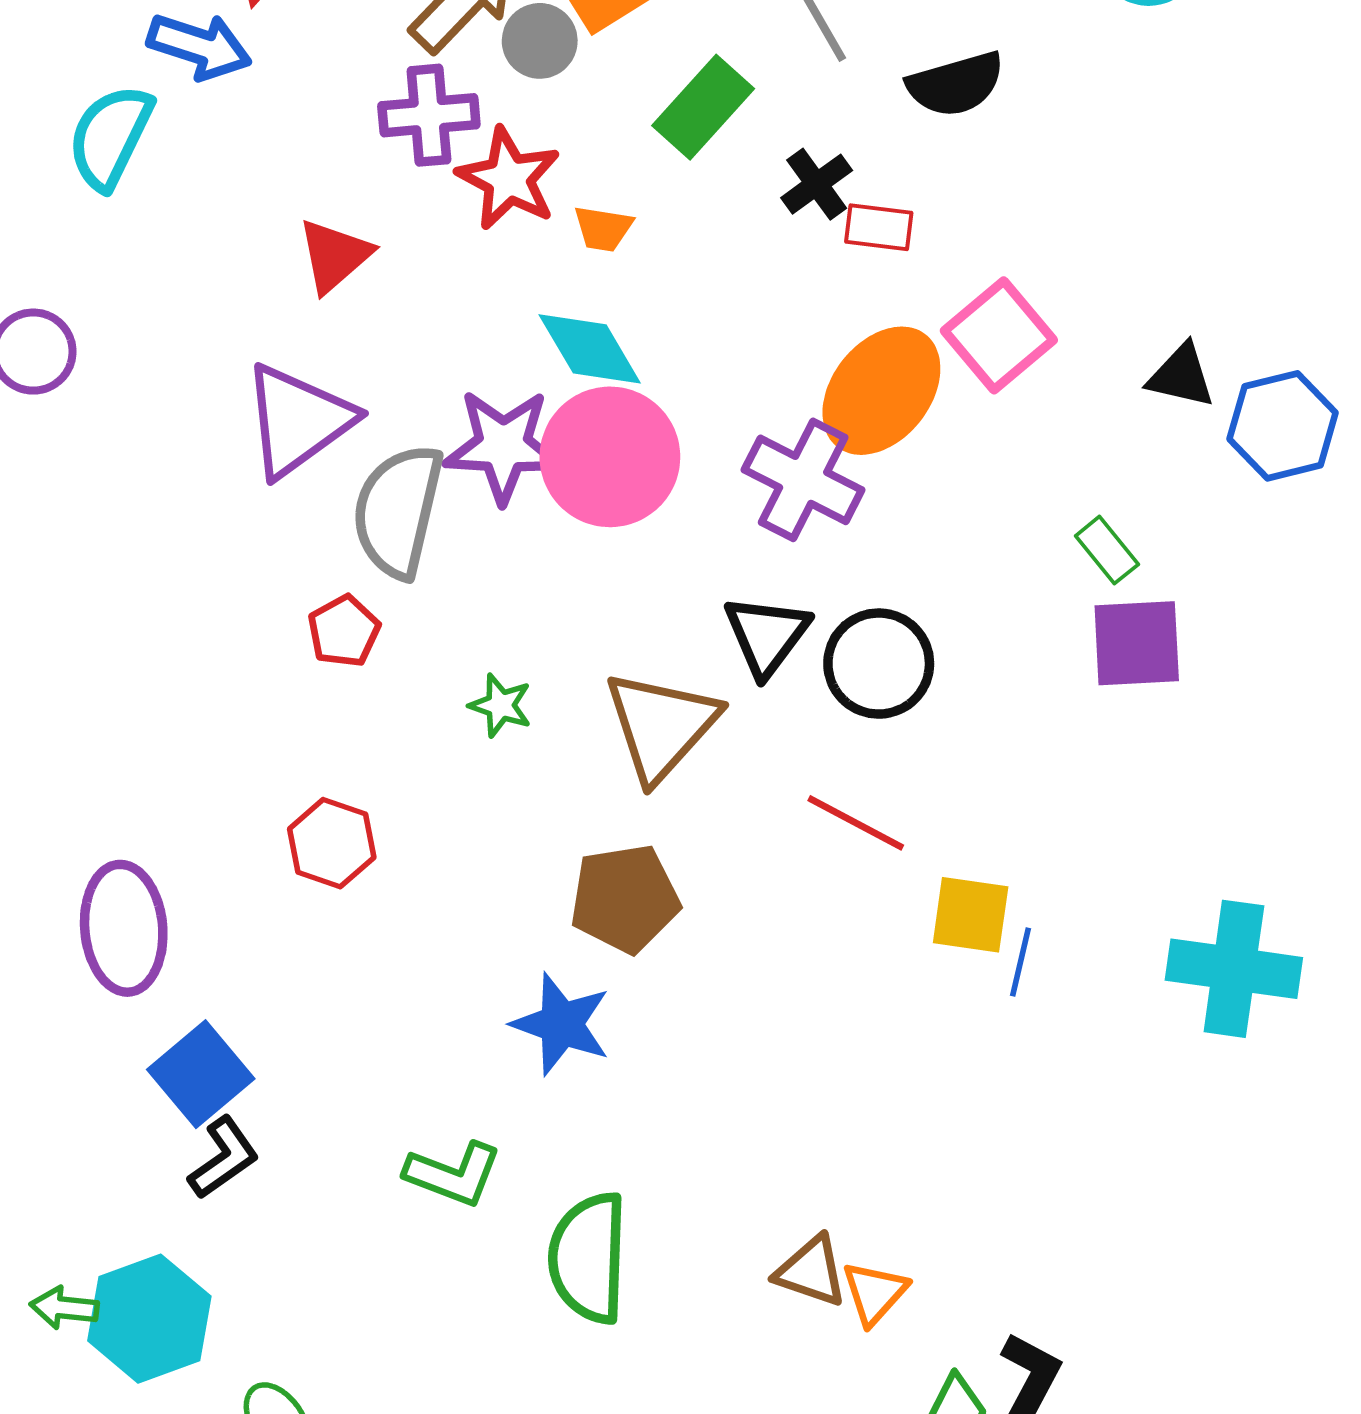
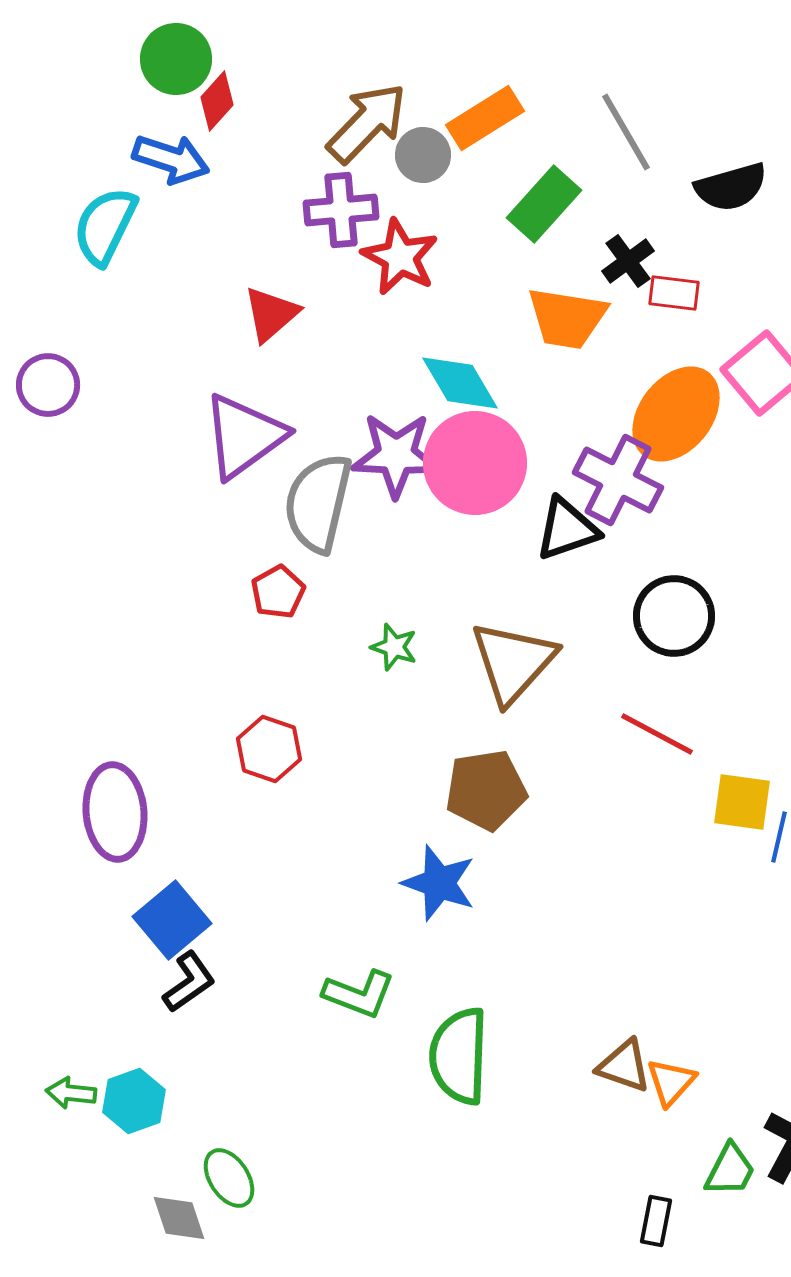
orange trapezoid: (603, 229) -> (567, 318), moved, size x1.8
black triangle: (767, 635) -> (567, 529), moved, turned 34
cyan hexagon: (149, 1319) -> (134, 1101), size x0.7

